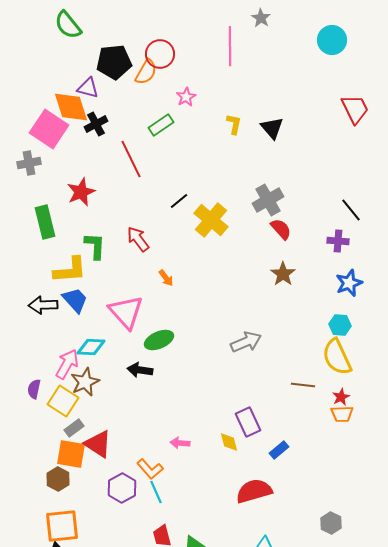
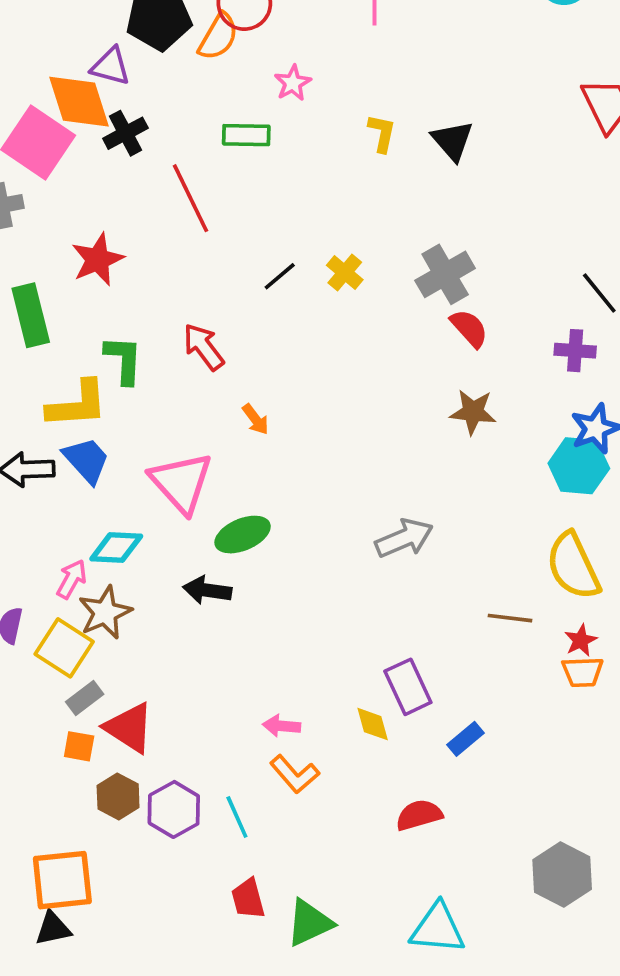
green rectangle: (161, 125) -> (246, 135), turned 35
yellow cross: (211, 220) -> (345, 273), moved, size x0.6
brown star: (283, 274) -> (473, 412), turned -30
cyan hexagon: (340, 325) -> (579, 466), moved, size x1.4
pink arrow: (67, 364) -> (72, 579), size x0.7
orange square: (71, 454) -> (79, 746), size x0.6
orange L-shape: (150, 469) -> (295, 774), moved
brown hexagon: (58, 479) -> (118, 796), moved
red semicircle: (254, 491) -> (419, 815), size x0.7
gray hexagon: (331, 523) -> (562, 875), size x1.5

